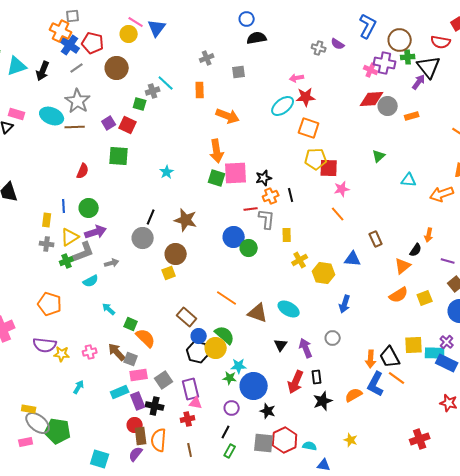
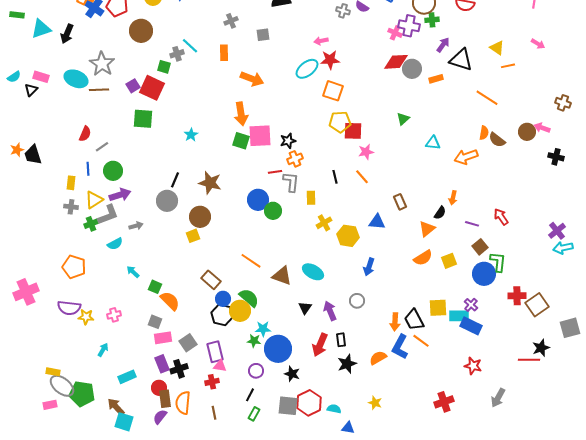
black triangle: (429, 67) -> (461, 60), moved, turned -35
gray line: (77, 68) -> (102, 147), moved
red square: (128, 125) -> (152, 88), size x1.4
red semicircle: (83, 171) -> (85, 134), moved
black line: (291, 195) -> (335, 177), moved
brown arrow: (117, 352) -> (116, 407), moved
cyan rectangle: (120, 392) -> (127, 377), moved
black cross: (155, 406) -> (179, 369), turned -30

